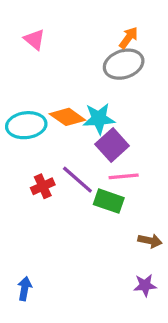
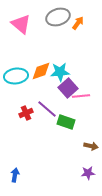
pink triangle: (34, 39) -> (21, 24), size x1.5
gray ellipse: (124, 64) -> (58, 17), moved
orange diamond: (67, 117) -> (41, 71), turned -55
pink line: (124, 176) -> (81, 96), moved

